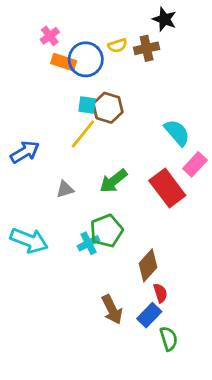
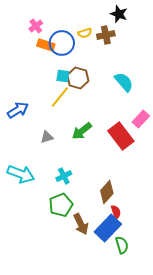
cyan semicircle: (177, 133) -> (124, 82), moved
green pentagon: (106, 231) -> (61, 205), moved
blue rectangle: (149, 315) -> (108, 228), size x1.5

